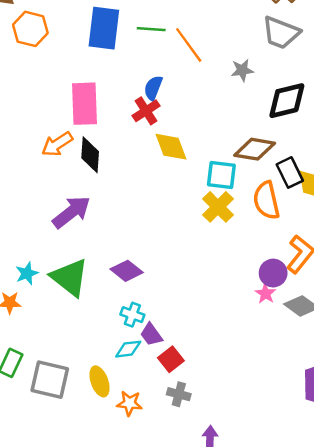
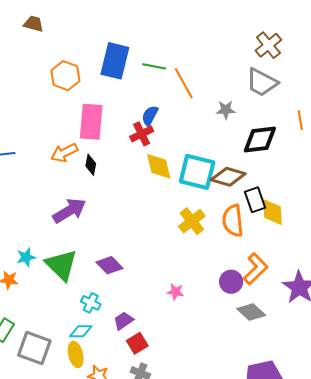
orange hexagon: (30, 29) -> (65, 76), moved
black diamond: (90, 155) -> (91, 165), size x0.7
cyan square: (221, 175) -> (197, 172), moved, size x1.4
pink star: (265, 294) -> (175, 292), moved, turned -30
cyan cross: (132, 315) -> (91, 303), moved
purple trapezoid: (151, 335) -> (123, 321), turned 85
cyan diamond: (128, 349) -> (81, 331), moved

